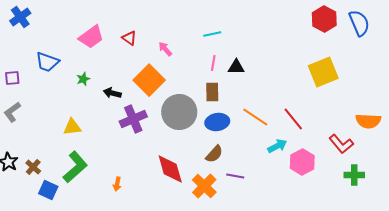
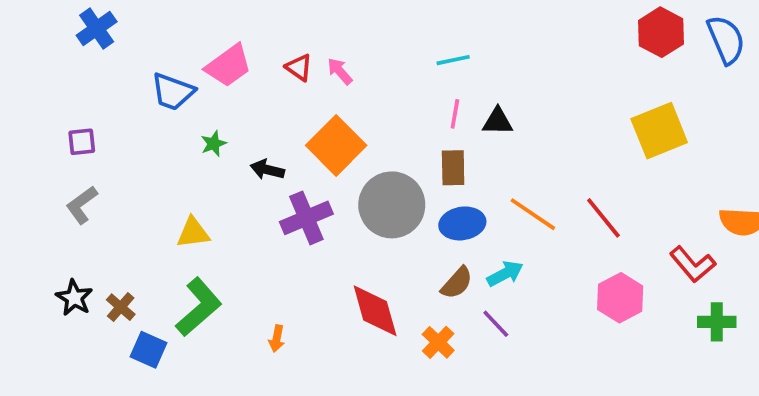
pink arrow: (165, 49) -> (340, 71), moved
blue trapezoid: (47, 62) -> (173, 92), moved
cyan arrow: (277, 146) -> (505, 274), moved
purple line: (235, 176) -> (496, 324), turned 36
orange cross: (204, 186) -> (438, 342), size x0.7

